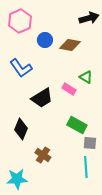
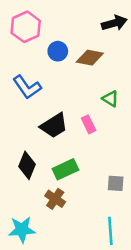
pink rectangle: (69, 89) -> (89, 124), moved, turned 32
green rectangle: (77, 125) -> (65, 169), moved, turned -54
cyan line: (86, 167) -> (110, 231), moved

